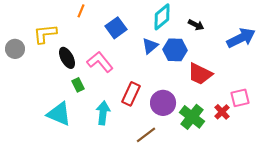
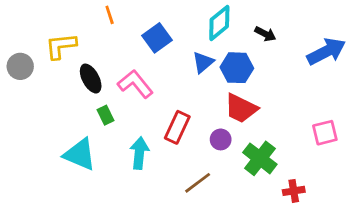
orange line: (81, 11) -> (110, 15), turned -40
red trapezoid: (200, 74) -> (241, 108), moved
purple circle: (163, 103) -> (221, 139), size x0.6
red cross: (222, 112) -> (294, 191), moved, turned 35

